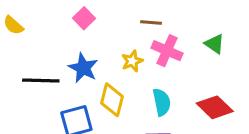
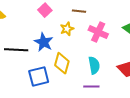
brown line: (151, 22) -> (79, 11), moved
yellow star: (132, 61) -> (67, 29), moved

